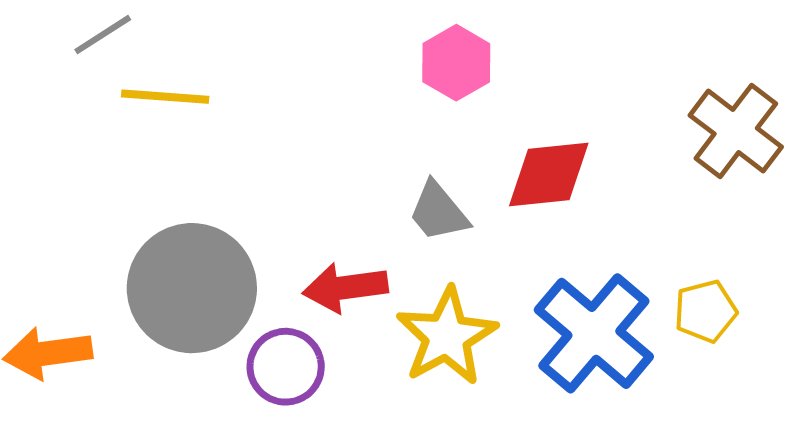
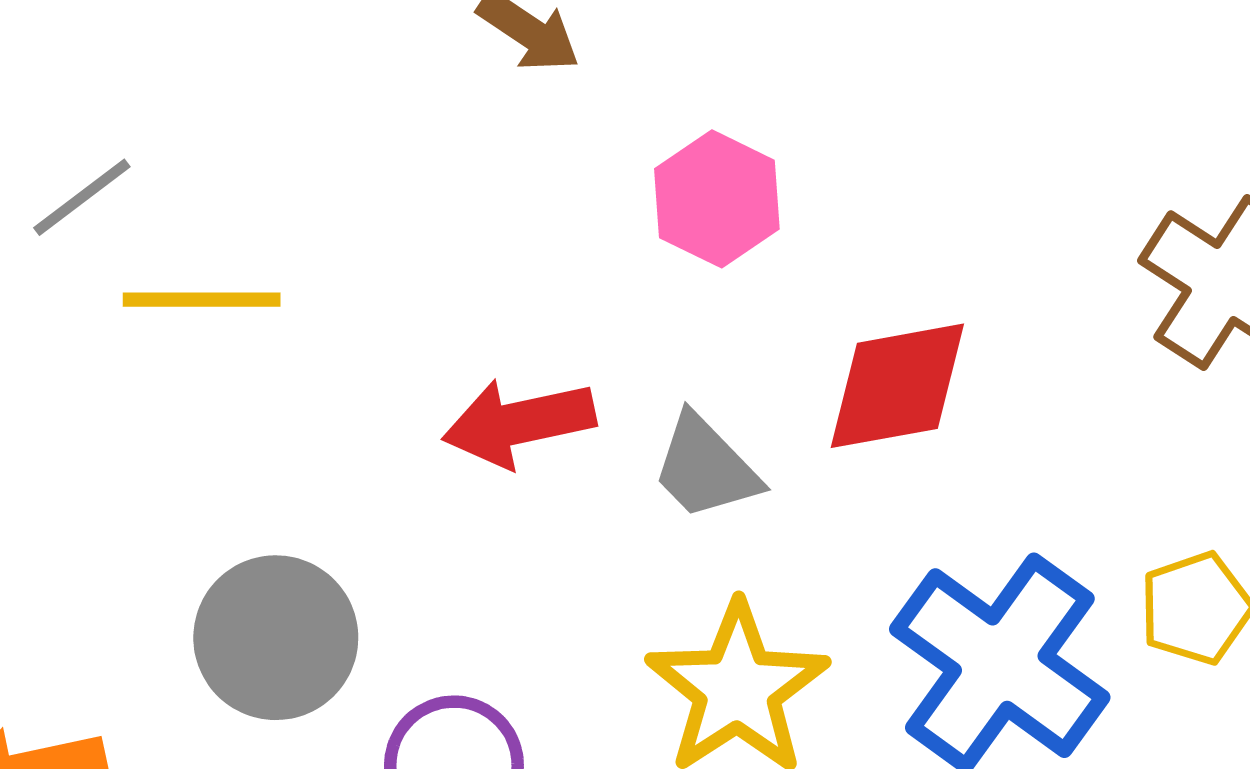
gray circle: (192, 288) -> (276, 638), size x0.7
red arrow: (345, 288) -> (519, 423), moved

